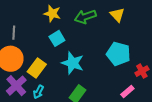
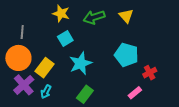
cyan star: (73, 63) -> (81, 63), turned 30

